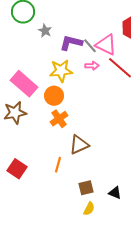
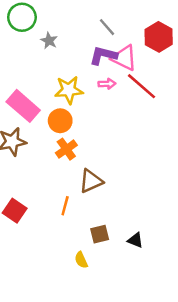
purple L-shape: (71, 43) -> (103, 55), moved
gray line: (90, 46) -> (107, 27), moved
yellow semicircle: (89, 209) -> (81, 260), moved, turned 128

